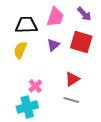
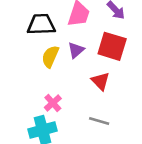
yellow semicircle: (20, 50) -> (50, 57), moved
red triangle: (72, 79) -> (100, 81), moved, turned -42

